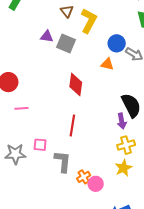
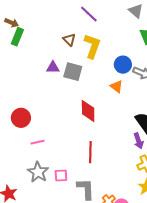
orange triangle: (107, 64) -> (117, 86), turned 32
gray star: (15, 154) -> (38, 172), moved, turned -30

